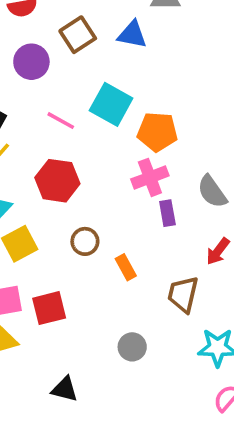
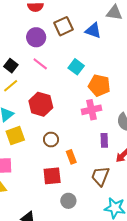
cyan square: (111, 104) -> (76, 67), size x0.7
pink line: (61, 121) -> (40, 64), moved
purple rectangle: (167, 213) -> (104, 140), moved
red square: (49, 308) -> (52, 176), moved

